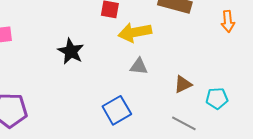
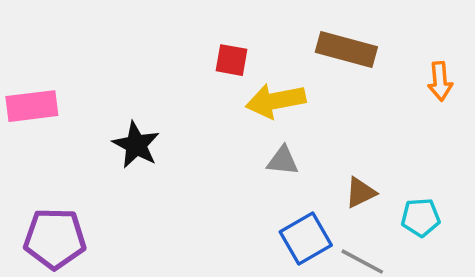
black star: (71, 51) -> (136, 145), moved
blue square: (117, 110) -> (306, 239), moved

